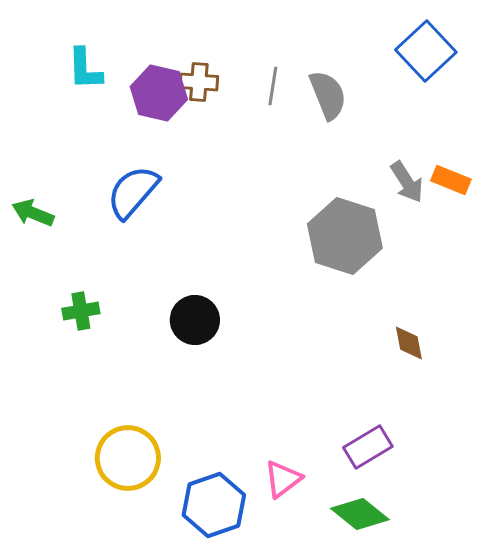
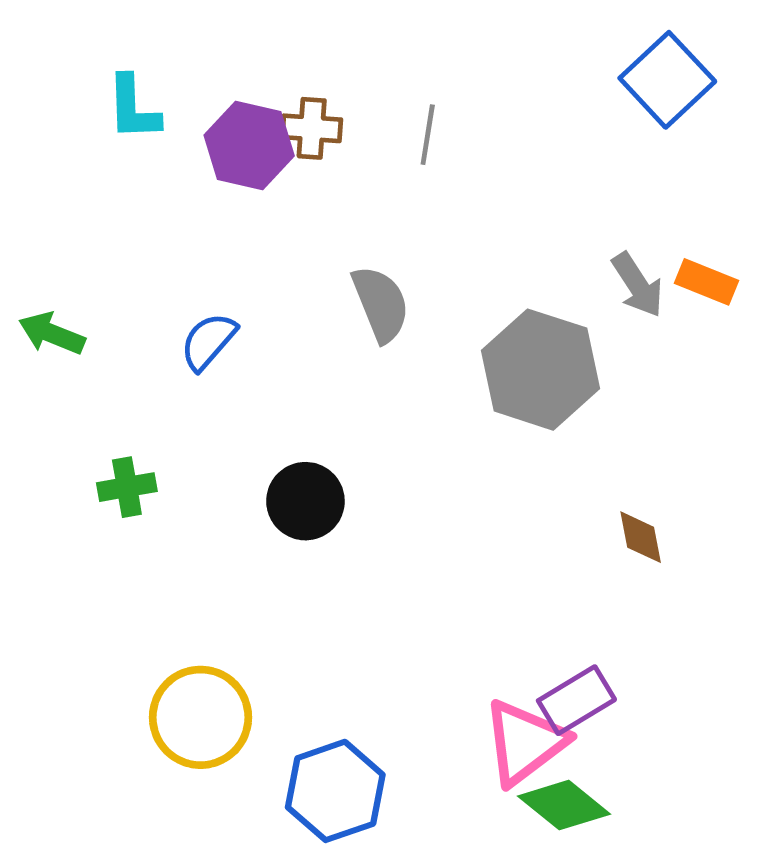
gray semicircle: (328, 95) -> (381, 304), moved
blue semicircle: (133, 192) -> (208, 341), moved, size x0.7
pink triangle: (283, 479) -> (525, 742), moved, size x1.5

